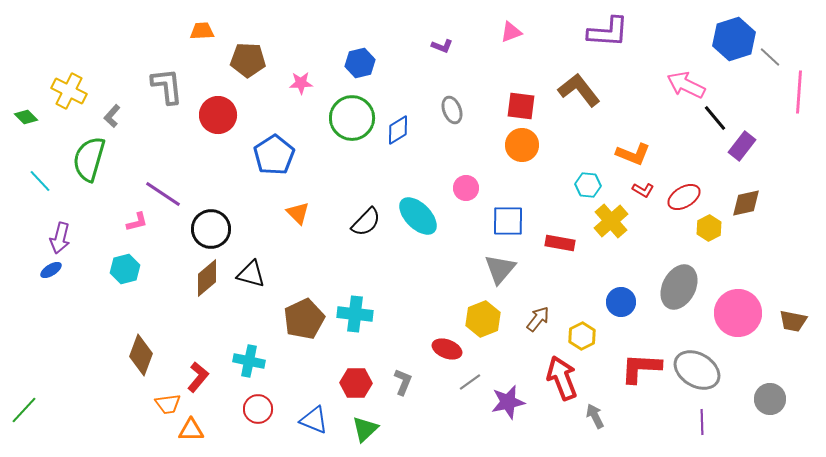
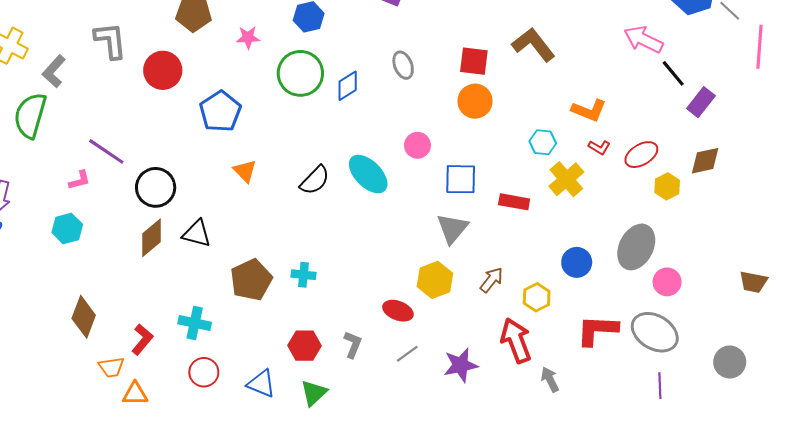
gray L-shape: (112, 116) -> (54, 71), size x1.4
pink circle: (738, 313) -> (667, 282), moved, size x0.6
cyan cross: (355, 314) -> (303, 275), size x0.7
gray line: (470, 382) -> (407, 354), moved

